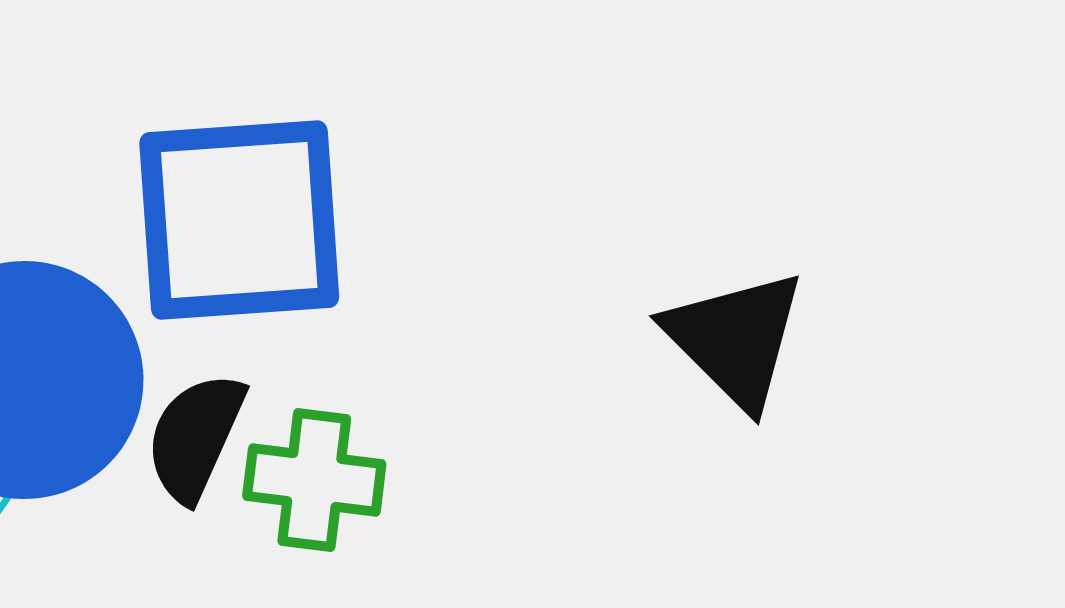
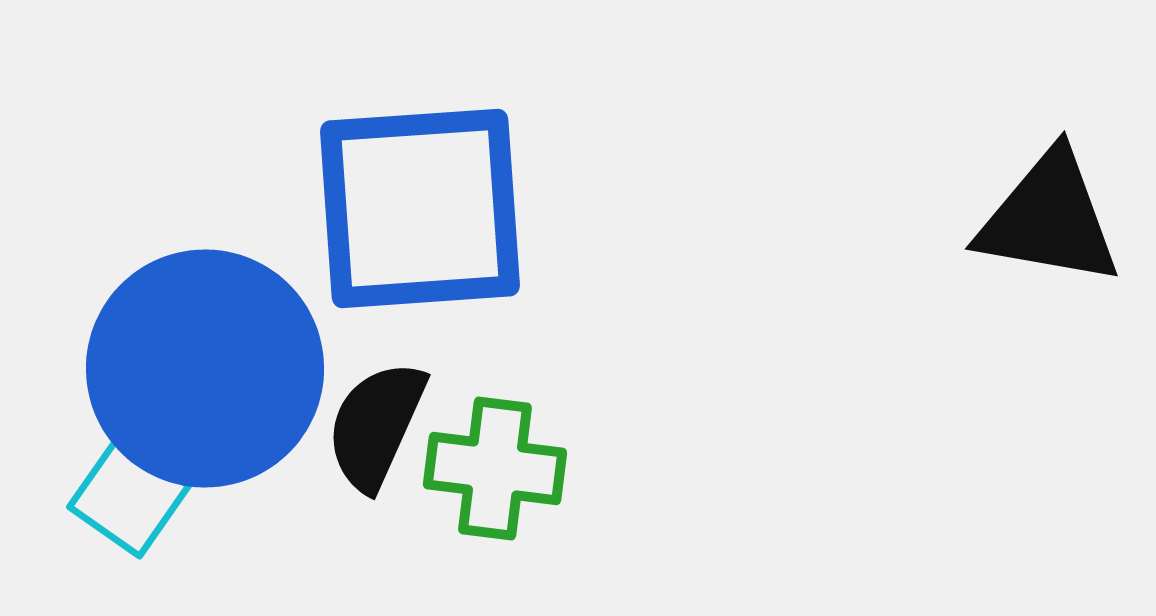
black triangle: (735, 339) -> (1049, 218), moved, turned -35

